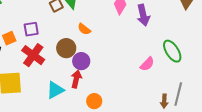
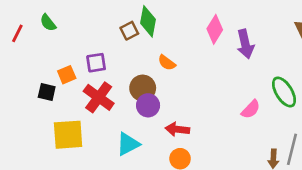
purple circle: (81, 61) -> (148, 105), moved
red arrow: (76, 79) -> (177, 129), moved, turned -96

